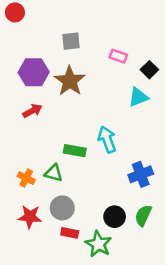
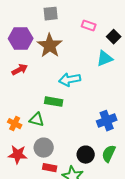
cyan arrow: (107, 139) -> (70, 80), moved, turned -80

